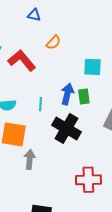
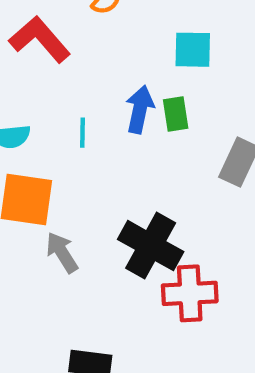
black cross: (66, 129) -> (151, 246), moved
gray arrow: (30, 159) -> (62, 252), turned -36

